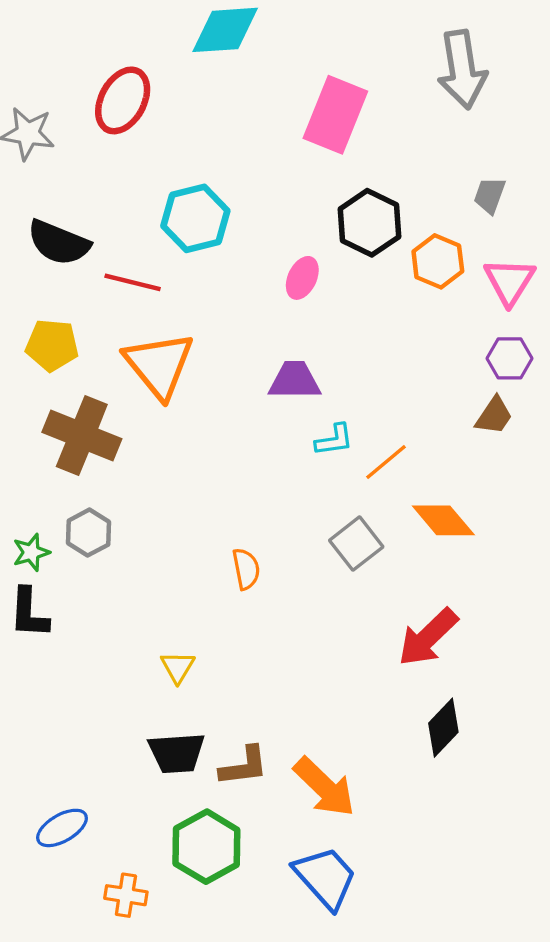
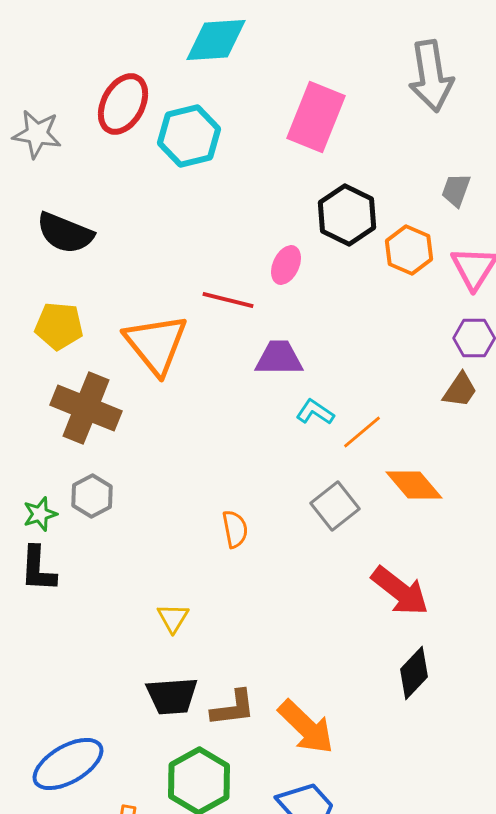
cyan hexagon: (195, 218) -> (189, 136), moved
red line: (133, 282) -> (228, 300), moved
cyan L-shape: (334, 440) -> (315, 412), turned -138
red arrow: (428, 637) -> (400, 591), turned -98
blue ellipse: (62, 828) -> (68, 764), size x1.5

